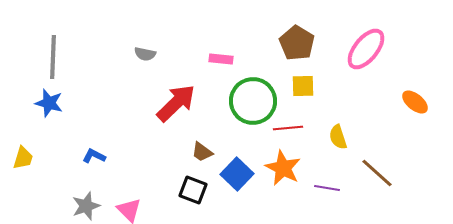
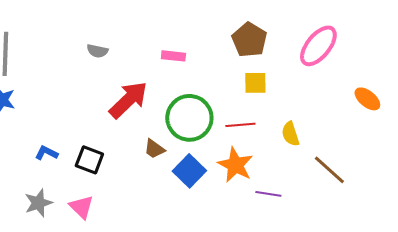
green circle: (253, 101) -> (189, 118), moved
purple line: (327, 188) -> (268, 194), moved
black square: (193, 190) -> (89, 160), moved

